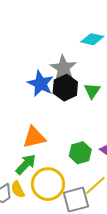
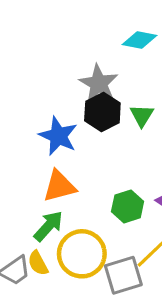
blue star: (41, 84) -> (58, 136), moved

